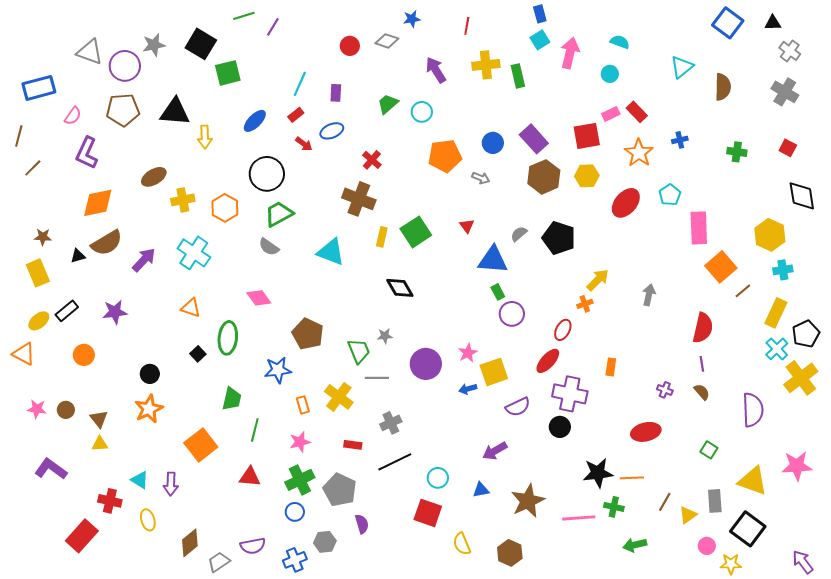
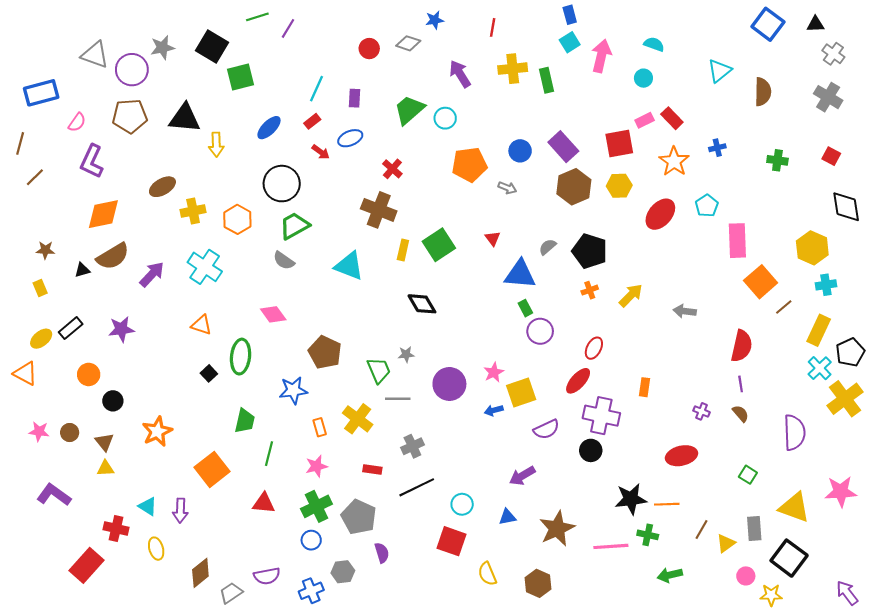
green trapezoid: (388, 104) -> (409, 110), size x1.4
yellow rectangle: (38, 273) -> (40, 288), size x0.6
gray arrow: (649, 295) -> (685, 311), turned -95
orange cross: (585, 304) -> (590, 290), moved
black circle: (150, 374) -> (113, 401), moved

